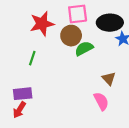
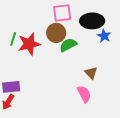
red star: (42, 24) -> (29, 44), moved
green line: (32, 58) -> (13, 39), moved

